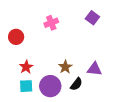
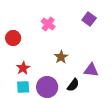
pink cross: (51, 23) -> (48, 24), turned -32
brown star: (65, 67) -> (61, 57), moved

